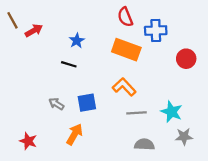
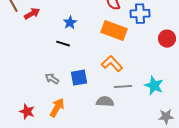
orange arrow: (74, 134) -> (57, 108), moved
gray star: (184, 137) -> (166, 117), moved
gray semicircle: (144, 144) -> (105, 102), moved

